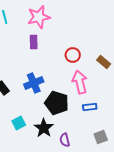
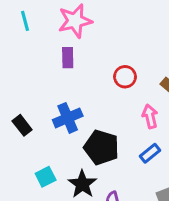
pink arrow: (80, 82) -> (150, 116), moved, size x0.7
blue rectangle: (90, 107) -> (150, 153), turned -32

